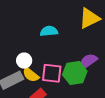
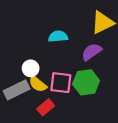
purple semicircle: (88, 61) -> (92, 52), moved

